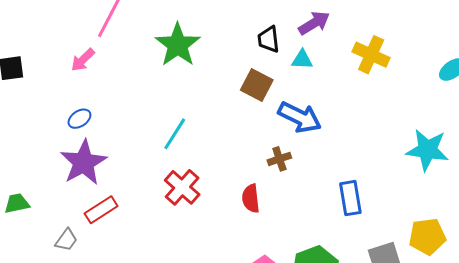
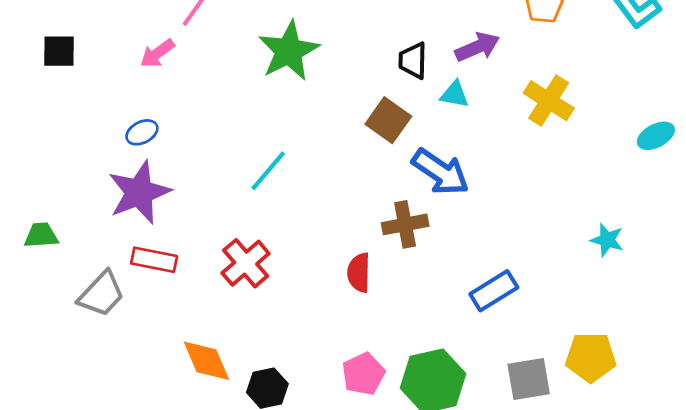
cyan star: (427, 150) -> (607, 240), size x0.6
brown cross: (279, 159) -> (405, 224), size x1.4
red cross: (182, 187) -> (246, 263), moved
blue rectangle: (350, 198) -> (494, 291), turned 60
red rectangle: (101, 210) -> (154, 260), turned 36
gray trapezoid: (66, 240) -> (101, 294), size x1.5

